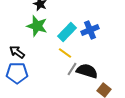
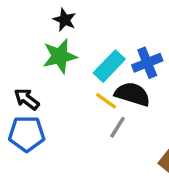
green star: (37, 26) -> (60, 56), turned -30
black semicircle: (87, 71) -> (132, 94), moved

